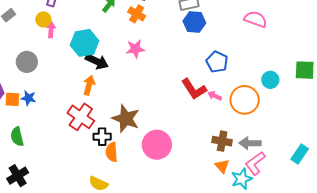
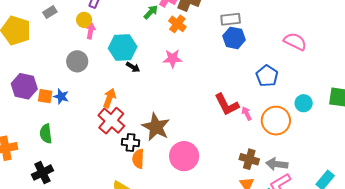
black arrow: (97, 61) -> (133, 67), size x0.6
gray circle: (27, 62) -> (77, 61), moved
blue pentagon: (217, 62) -> (267, 76), moved
orange arrow: (89, 85) -> (109, 98), moved
pink arrow: (215, 96) -> (247, 113), turned 32

